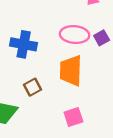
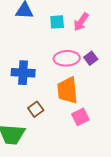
pink square: (73, 117) -> (80, 117), moved

